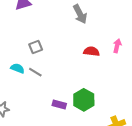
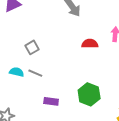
purple rectangle: (59, 105) -> (51, 101), moved

